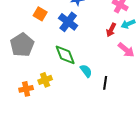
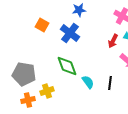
gray pentagon: (22, 45) -> (24, 74), moved, turned -30
black line: (105, 83) -> (110, 83), moved

